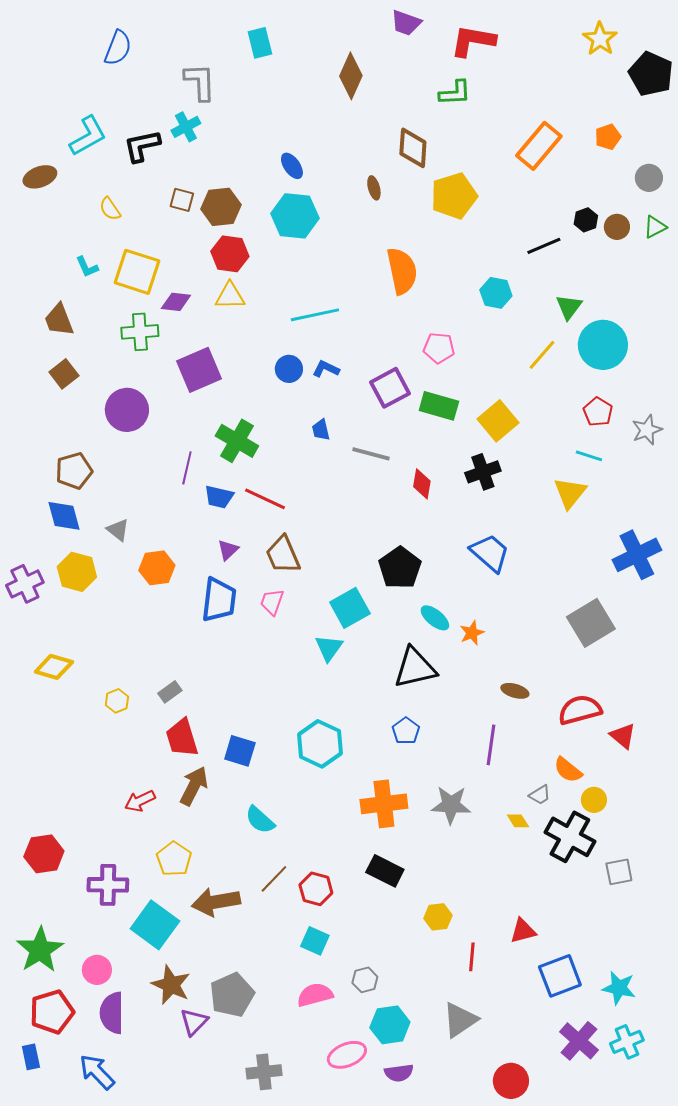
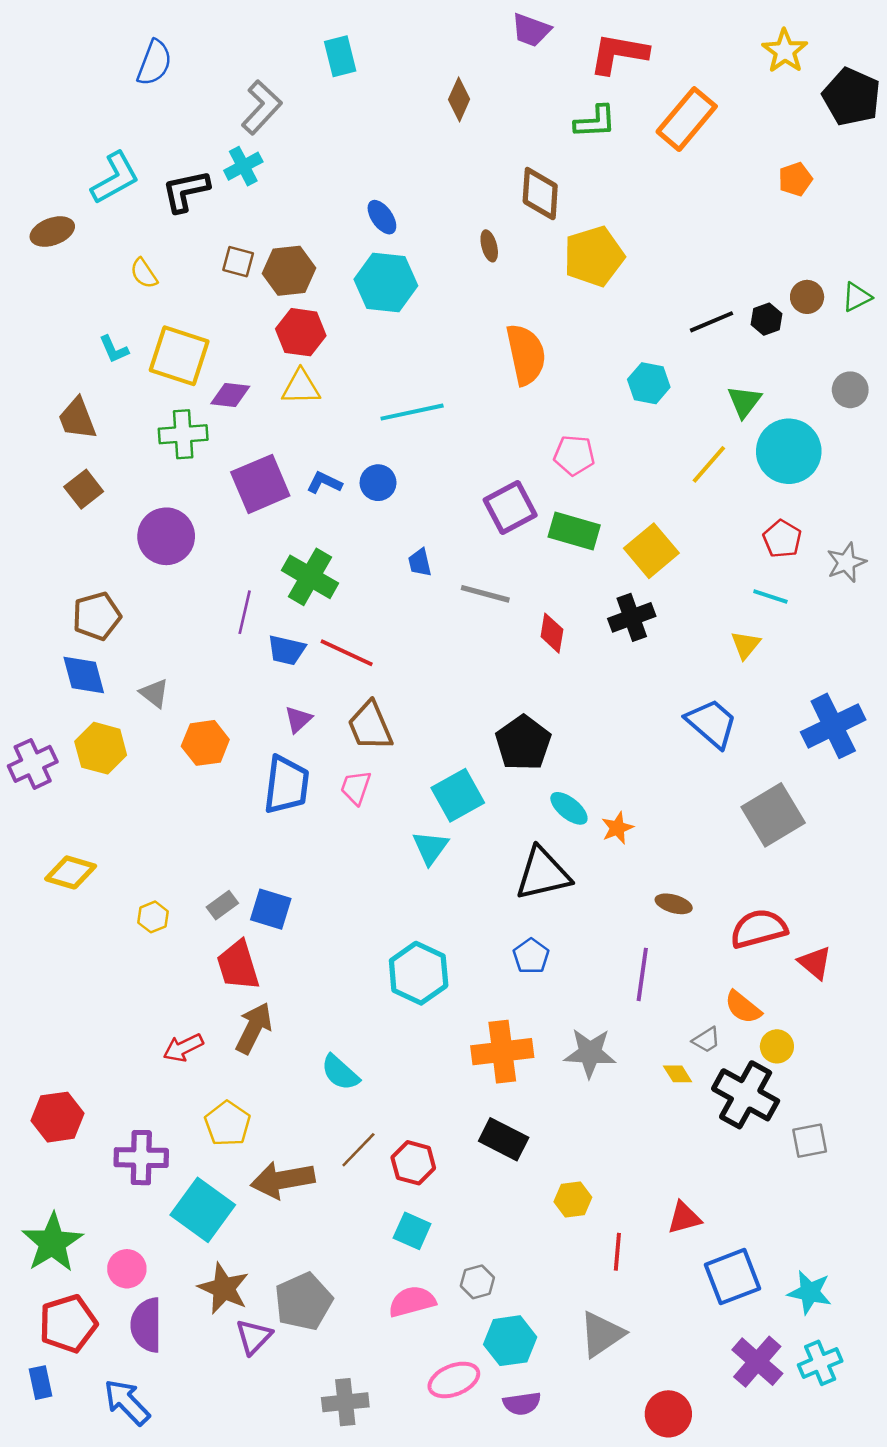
brown diamond: (351, 76) -> (459, 99), size x0.7
gray L-shape: (200, 82) -> (262, 107), turned 45
orange rectangle: (539, 146) -> (687, 119), moved
gray circle: (649, 178) -> (850, 390), moved
black hexagon: (586, 220) -> (766, 319), moved
blue L-shape: (326, 369) -> (324, 483), moved
yellow triangle: (570, 493) -> (746, 645), size x0.7
blue trapezoid: (490, 553) -> (712, 723), moved
blue square: (240, 751) -> (271, 909), moved

